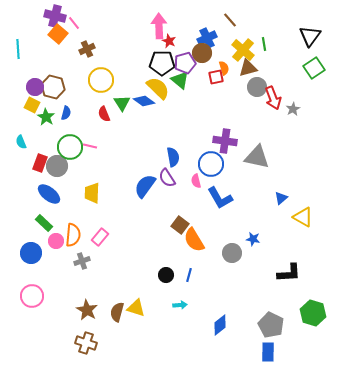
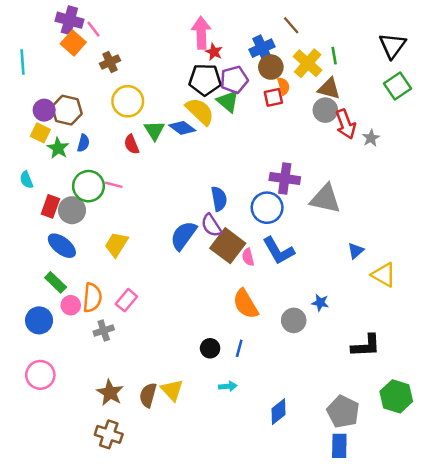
brown circle: (202, 53) -> (271, 67), moved
brown triangle: (248, 68) -> (329, 89), moved, turned 30
pink semicircle: (196, 181) -> (248, 257), moved
yellow trapezoid: (92, 193) -> (116, 244), turned 30
brown square: (180, 225) -> (228, 246), moved, size x1.5
yellow triangle: (136, 308) -> (172, 390), turned 30

